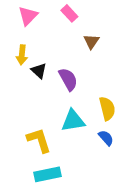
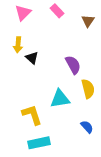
brown triangle: (91, 41) -> (88, 21), moved
purple semicircle: (68, 79) -> (73, 65), moved
blue semicircle: (106, 138) -> (87, 127), moved

